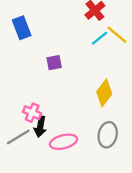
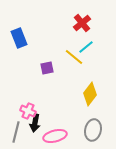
yellow line: (117, 35) -> (74, 57), moved
gray line: (18, 137) -> (16, 132), turned -45

